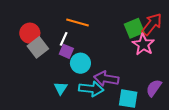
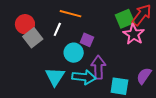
purple square: (66, 51) -> (87, 40), moved
purple arrow: (106, 79) -> (98, 67), turned 80
cyan triangle: (61, 88) -> (55, 77), size x1.5

